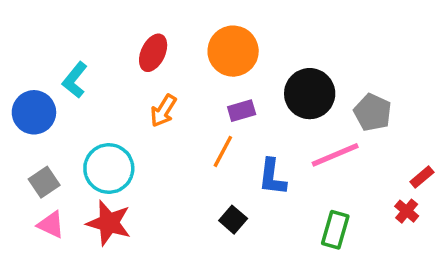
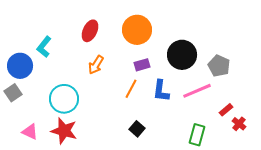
blue L-shape: (272, 177) -> (161, 91), moved
red rectangle: (422, 177) -> (226, 110), moved
gray square: (44, 182) -> (13, 93), moved

